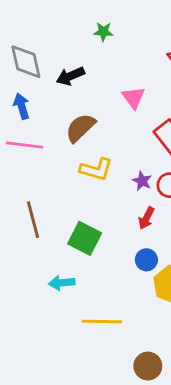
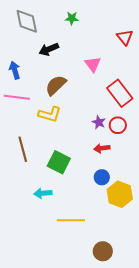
gray diamond: (26, 62) -> (27, 21), moved
yellow L-shape: (96, 169) -> (50, 114), moved
red arrow: (146, 218) -> (102, 148), turned 56

